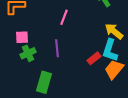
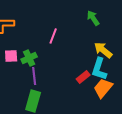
purple line: (57, 48) -> (34, 76), moved
green cross: (28, 53) -> (29, 58), moved

